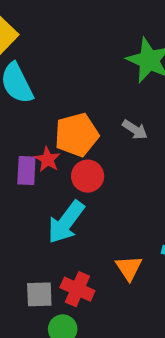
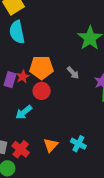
cyan arrow: (66, 222) -> (24, 112), size x0.7

